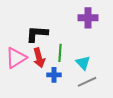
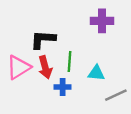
cyan triangle: (83, 63) -> (96, 73), turned -42
gray line: (87, 82) -> (116, 95), moved

